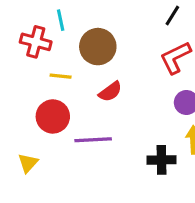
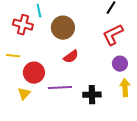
yellow line: (61, 76) -> (13, 56), moved
black cross: (162, 160) -> (92, 95), moved
yellow triangle: (28, 163) -> (24, 94), moved

